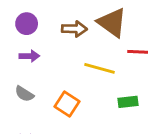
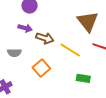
brown arrow: (74, 29) -> (45, 38), moved
gray semicircle: (24, 94) -> (14, 53), turned -48

